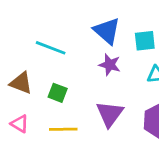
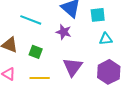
purple star: (110, 65) -> (64, 32), moved

